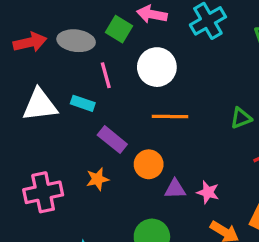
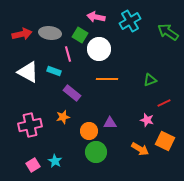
green square: (119, 29) -> (80, 35), moved
white triangle: (40, 105) -> (28, 72), turned 35
orange circle: (149, 164) -> (89, 131), moved
pink star: (208, 192) -> (147, 120), moved

